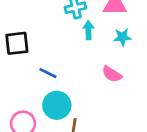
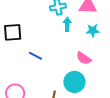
cyan circle: (57, 105) -> (74, 82), moved

